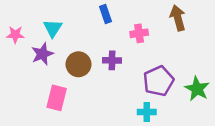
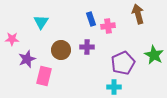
blue rectangle: (106, 14) -> (91, 19), moved
pink star: (15, 35) -> (12, 39), moved
purple star: (42, 54) -> (27, 59), moved
green star: (197, 89) -> (154, 55), moved

